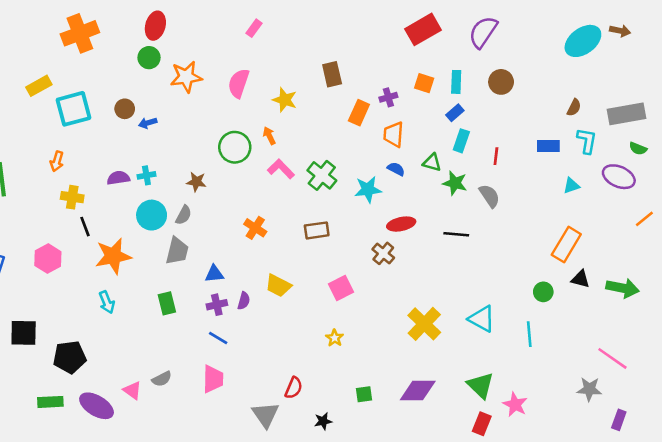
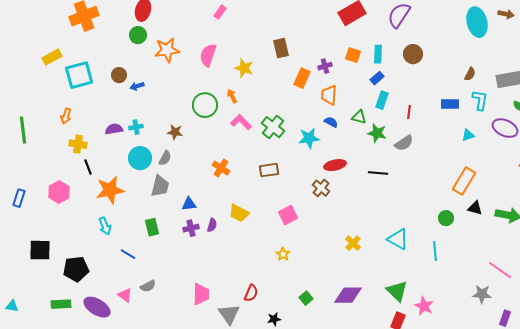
cyan ellipse: (583, 41) -> (477, 22), turned -68
gray semicircle: (490, 196) -> (404, 143), turned 90
yellow cross: (424, 324) -> (353, 243), size x0.6
blue line: (218, 338) -> (128, 254), moved
pink trapezoid: (213, 379) -> (201, 294), moved
green square: (364, 394) -> (306, 298), turned -32

